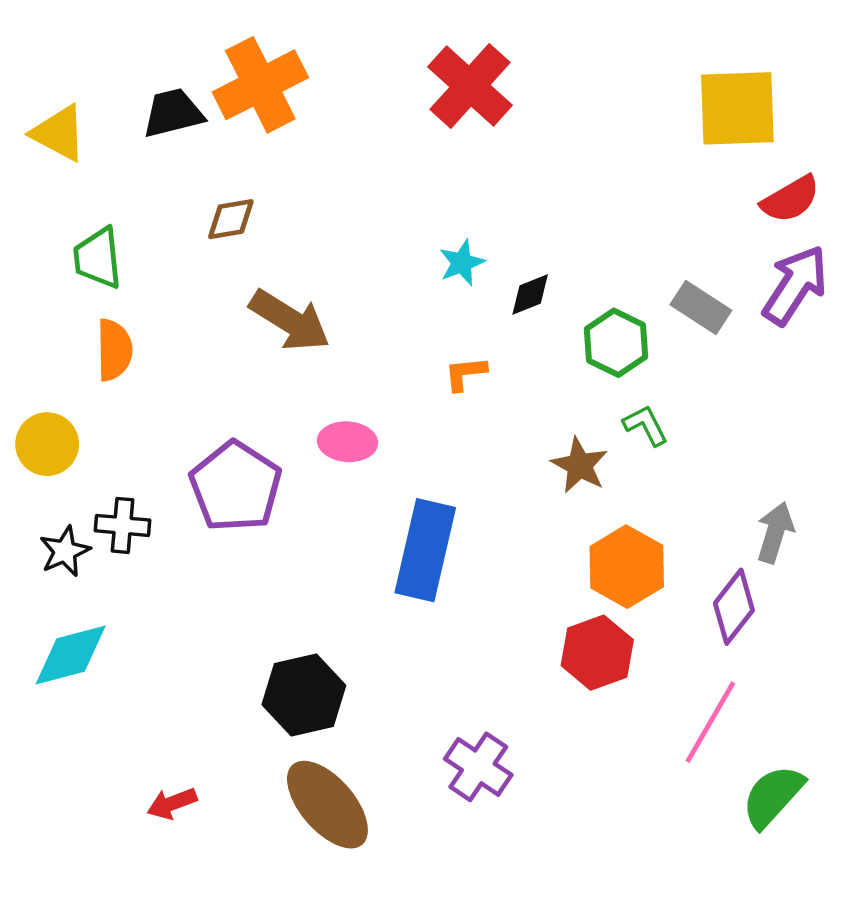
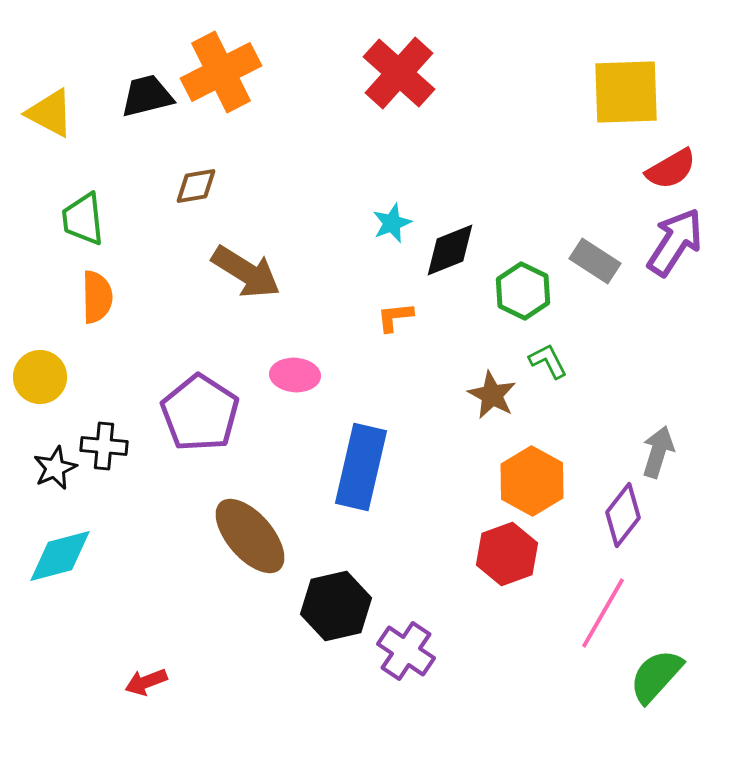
black diamond: (530, 295) -> (450, 250), size x1.5
black hexagon: (304, 695) -> (336, 606), moved
brown ellipse: (327, 805) -> (250, 536), moved

